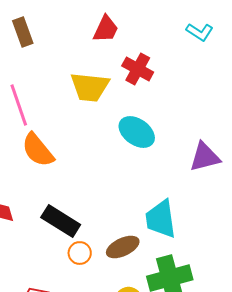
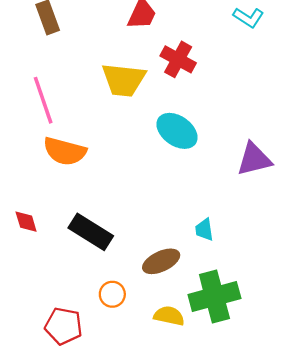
orange semicircle: (38, 150) -> (65, 151), turned -36
cyan trapezoid: (161, 219) -> (204, 230), size x0.5
orange circle: (80, 253) -> (112, 294), moved

